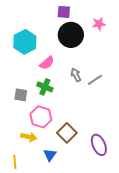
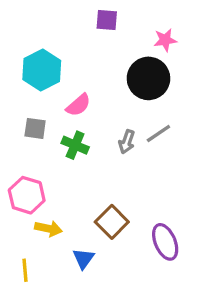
black circle: (71, 35) -> (148, 78), moved
gray arrow: (76, 75) -> (127, 142), moved, turned -136
gray square: (21, 95) -> (35, 128), moved
pink hexagon: (41, 117) -> (27, 195), moved

